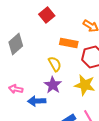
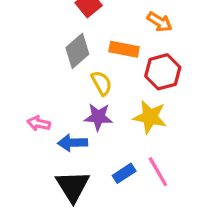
gray diamond: (16, 44) -> (77, 51), moved
purple star: (53, 85) -> (98, 117), turned -30

